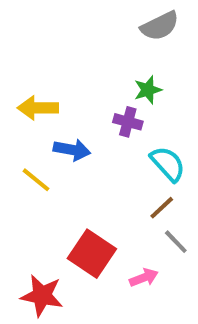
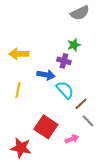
blue arrow: (72, 150) -> (46, 75), moved
cyan semicircle: (168, 164) -> (65, 90), moved
yellow line: (36, 180) -> (18, 90), turned 63

